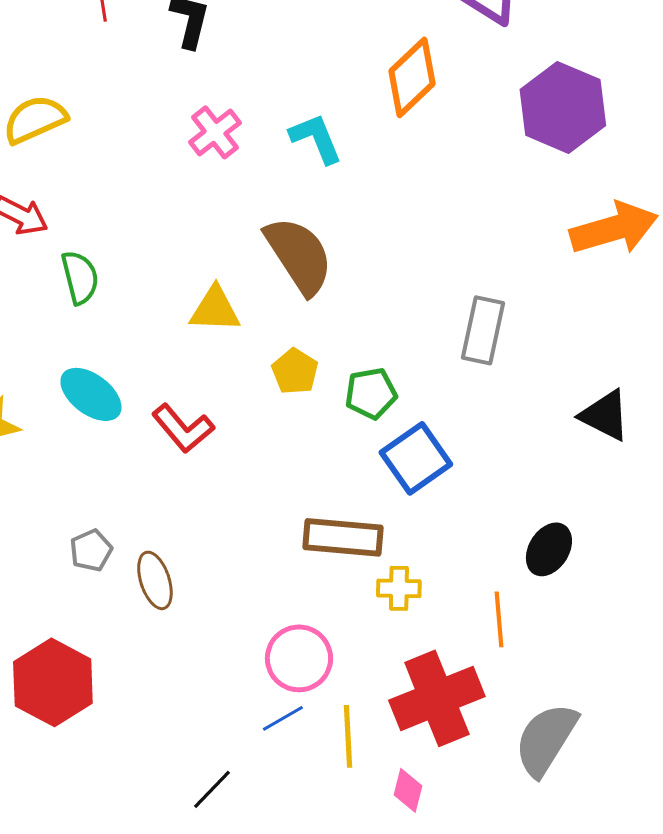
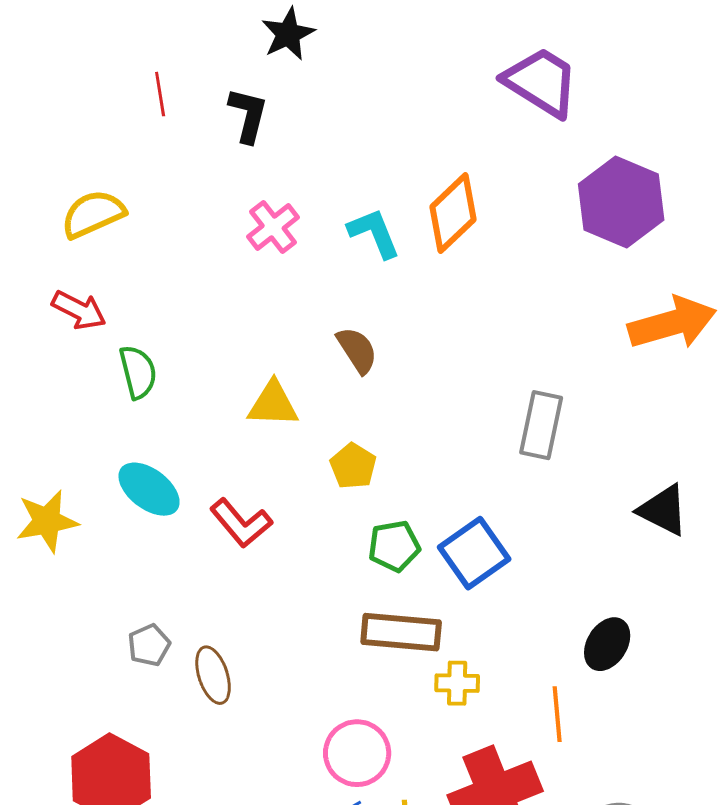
orange diamond: (412, 77) -> (453, 213), moved
brown semicircle: (299, 255) -> (357, 350), size x0.6
green pentagon: (371, 393) -> (394, 546), moved

